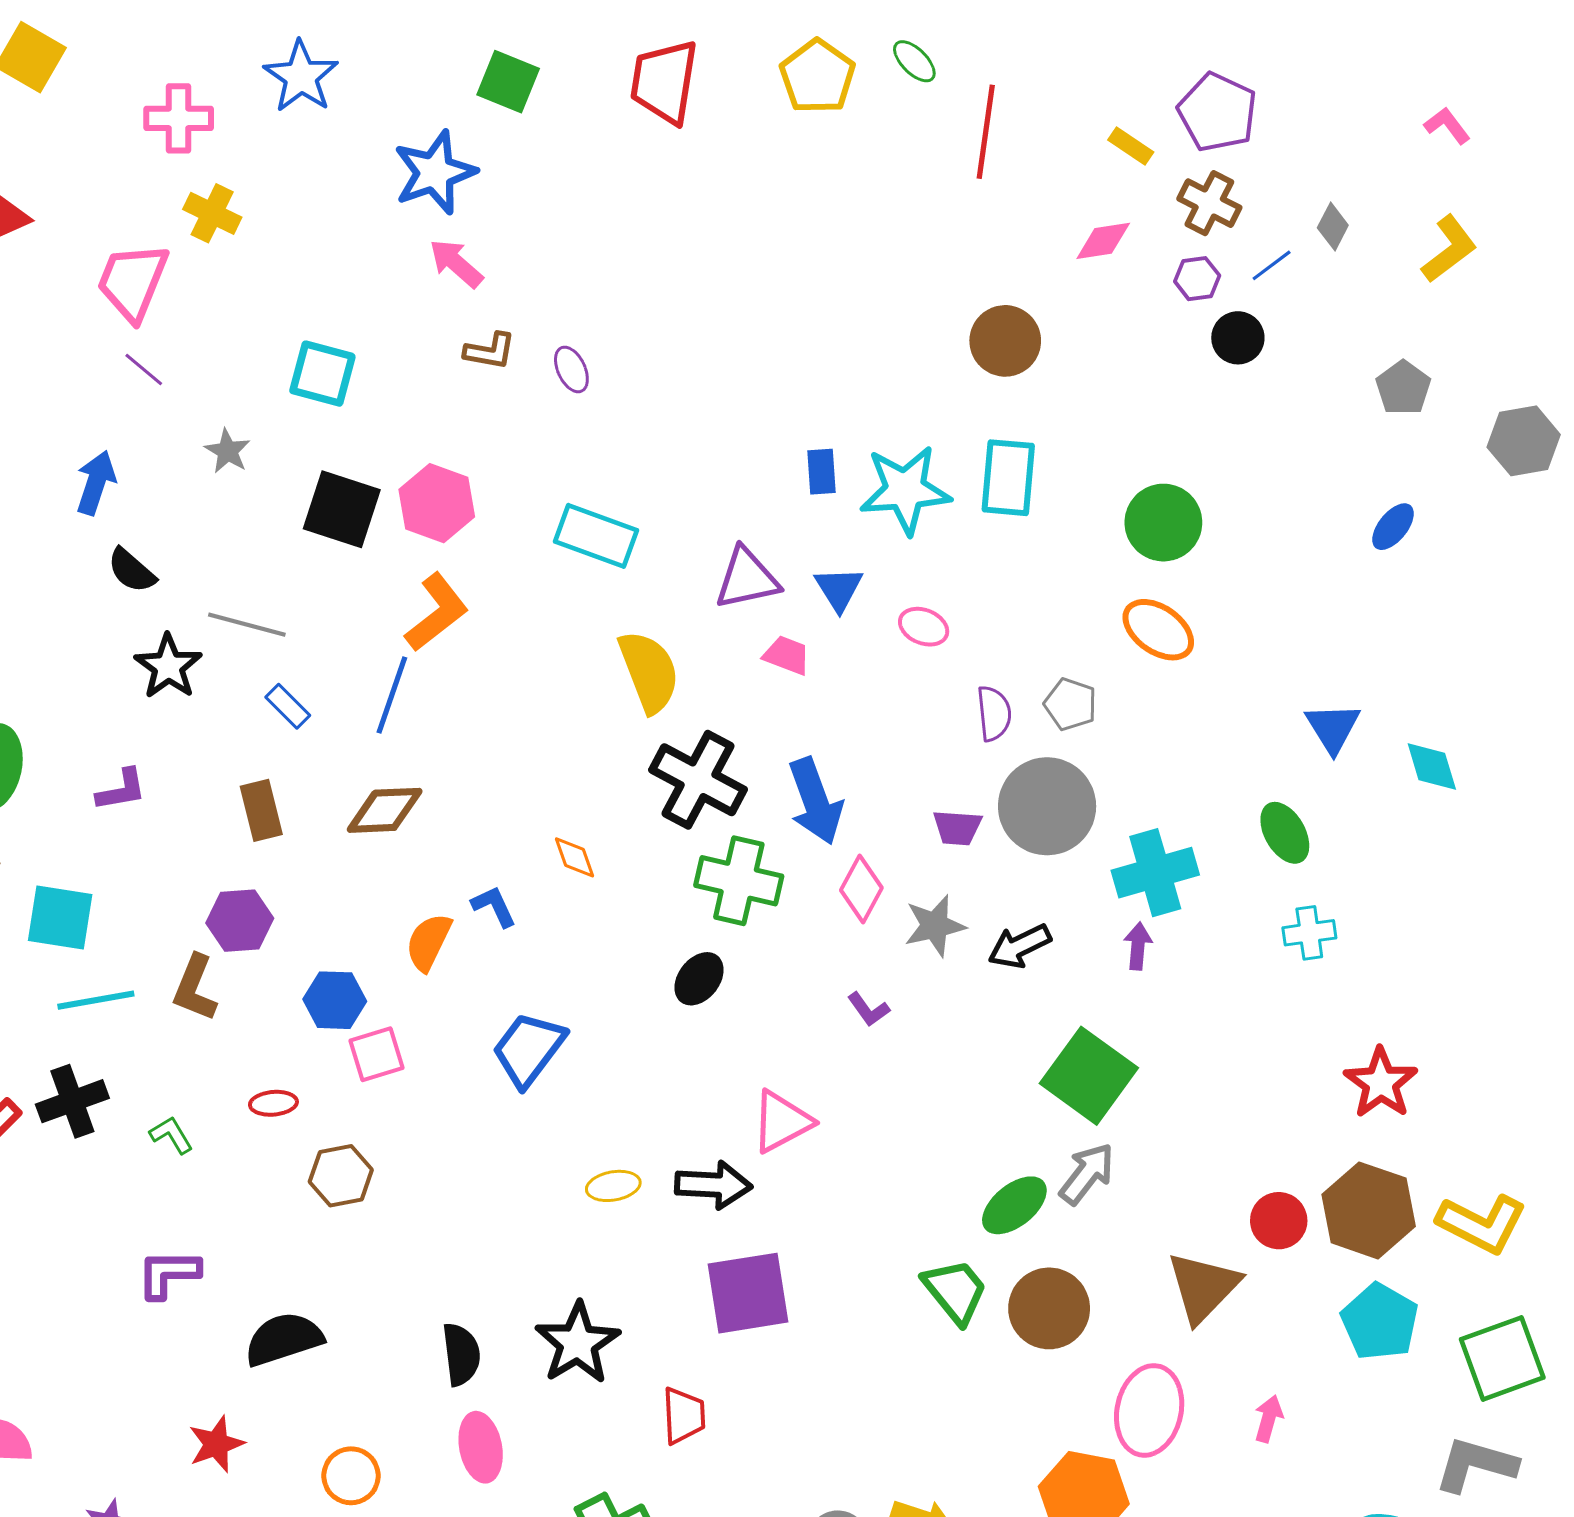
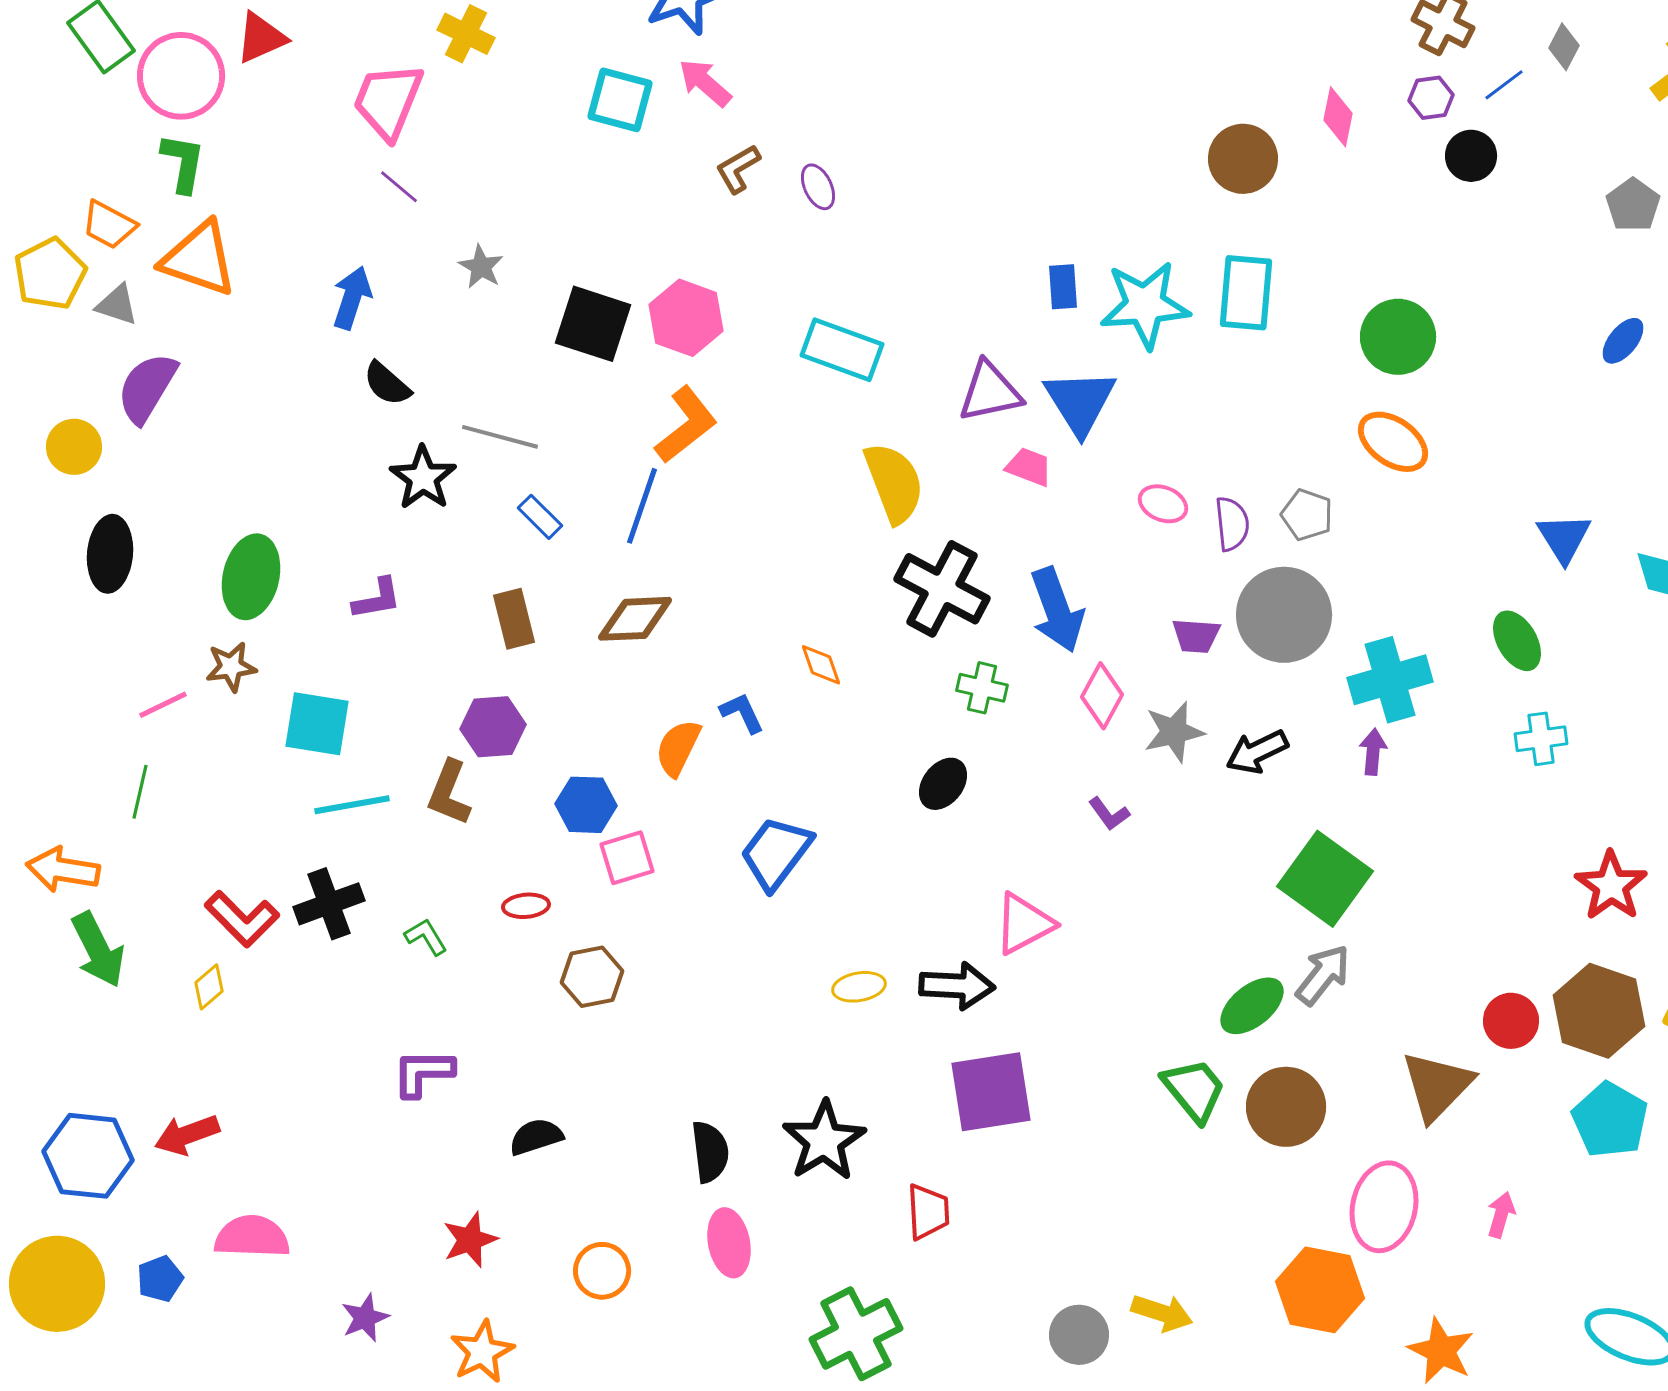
pink diamond: (1103, 241) -> (1338, 117), moved, turned -70
brown L-shape: (490, 351) -> (738, 169), turned 140
cyan square: (322, 374) -> (620, 100), moved
blue triangle: (839, 589) -> (1080, 402), size x1.5
pink ellipse: (924, 627) -> (1163, 504), moved
green cross: (739, 881) -> (982, 688), size x0.6
black semicircle: (284, 1339) -> (536, 1137), size x0.7

